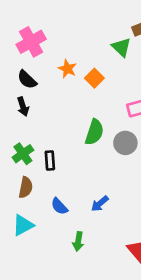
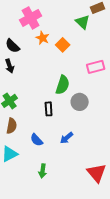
pink cross: (31, 42) -> (31, 18), moved
gray circle: (125, 143) -> (80, 102), moved
black rectangle: (50, 160) -> (49, 109), moved
green arrow: (78, 241) -> (43, 171), moved

